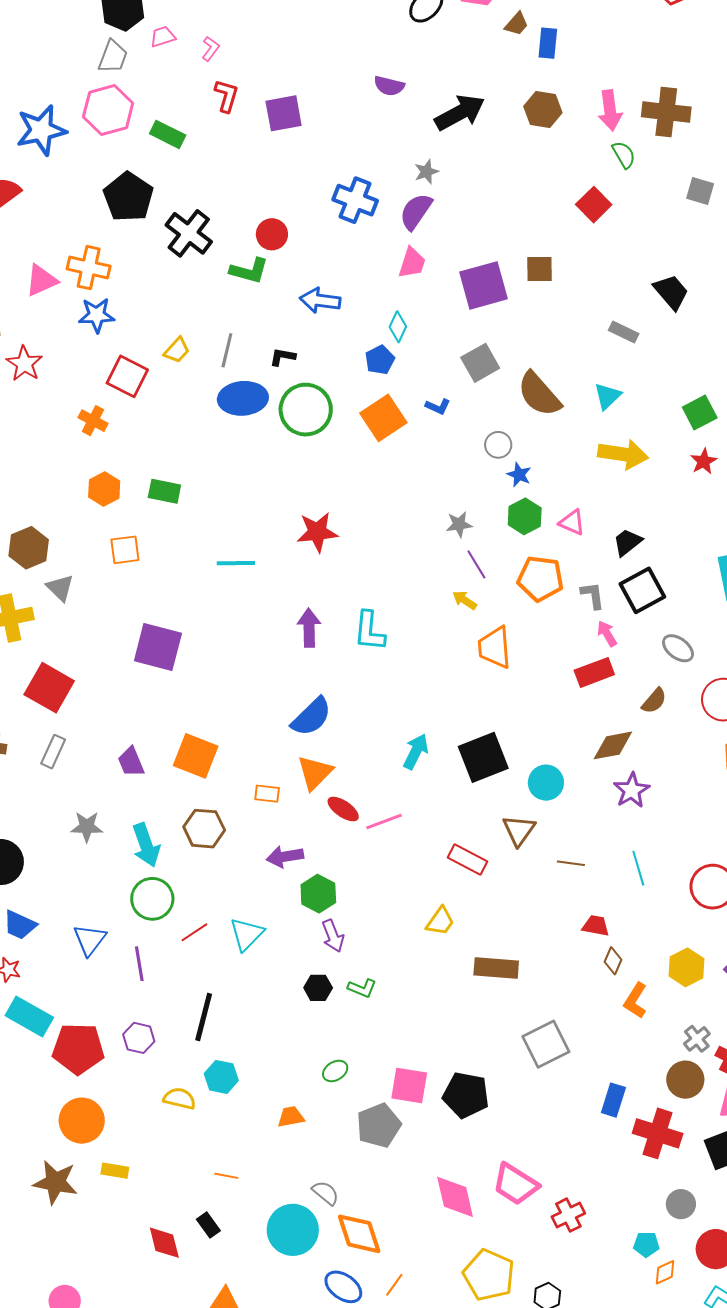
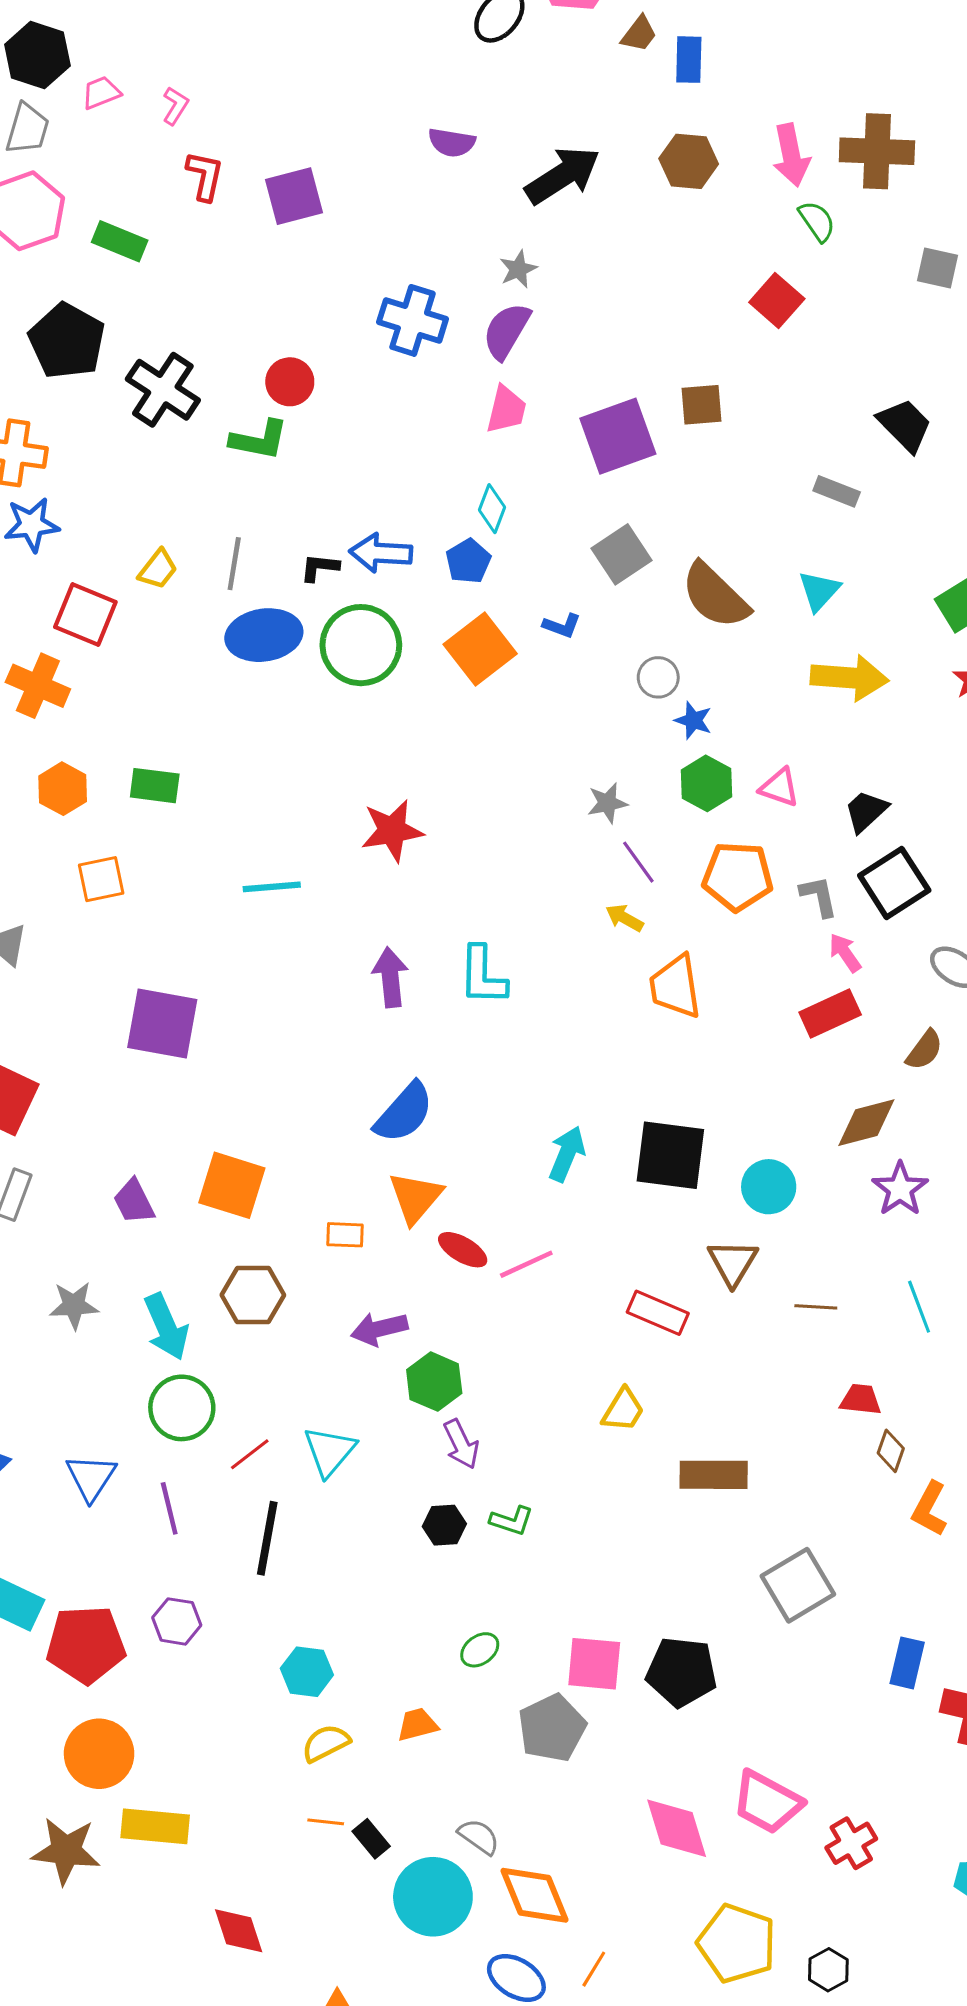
blue arrow: (320, 300) -> (381, 553), moved
orange cross: (93, 421) -> (38, 686), size x1.4
black square: (483, 757) -> (670, 1155), turned 33
black line: (204, 1017) -> (267, 1538), moved
yellow semicircle: (180, 1099) -> (326, 1743), moved, turned -36
yellow rectangle: (115, 1171) -> (155, 1826), size x1.6
black rectangle: (208, 1225) -> (371, 1839), moved

